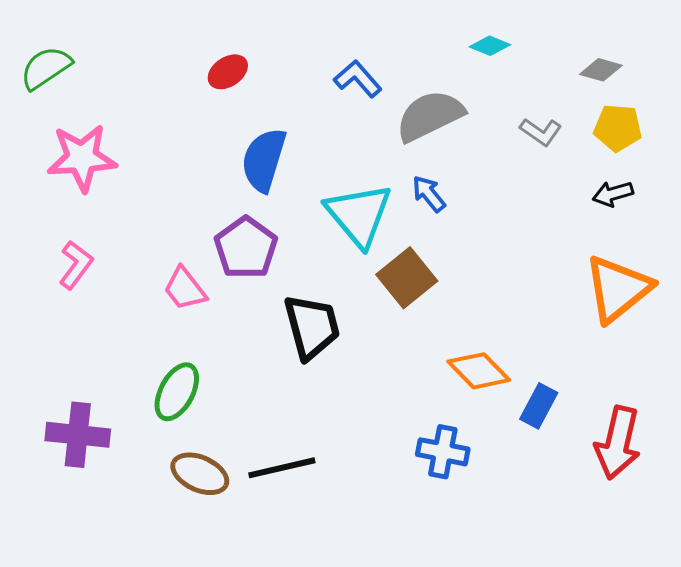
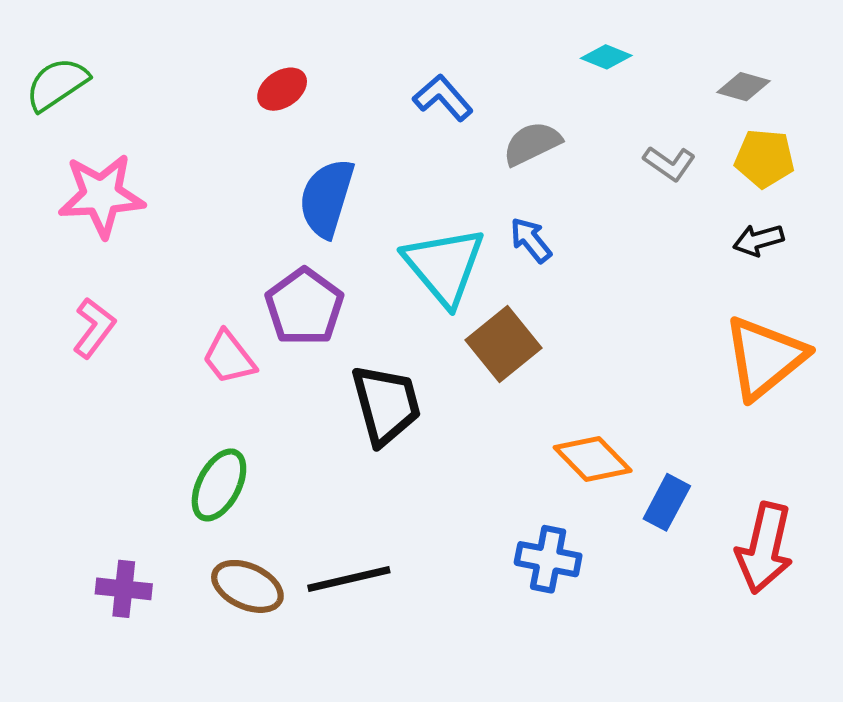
gray semicircle: (430, 116) -> (532, 144), size x0.7
purple cross: (78, 435) -> (124, 589), moved, size x0.7

